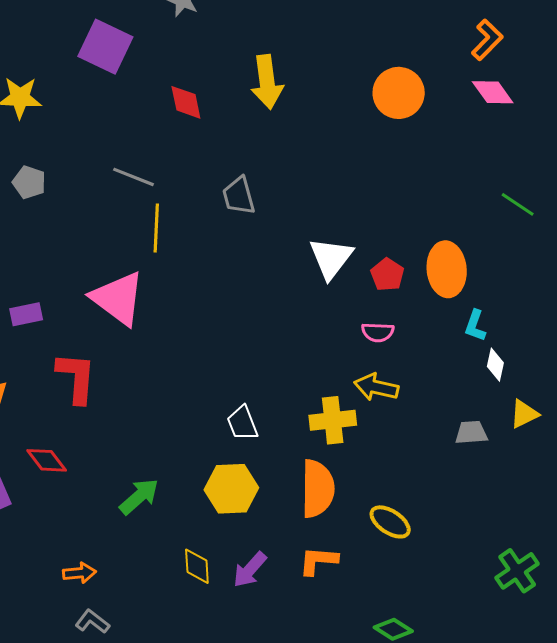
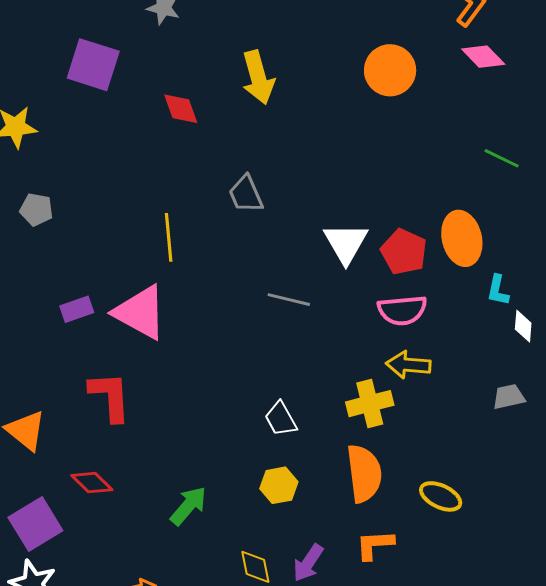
gray line: (134, 177) -> (289, 300), moved
green line: (518, 204) -> (502, 158), moved
red pentagon: (387, 275) -> (404, 252), size x1.4
purple rectangle: (26, 314) -> (77, 309), moved
pink semicircle: (378, 332) -> (402, 310), size x1.5
yellow hexagon: (231, 489) -> (279, 485), size x0.7

